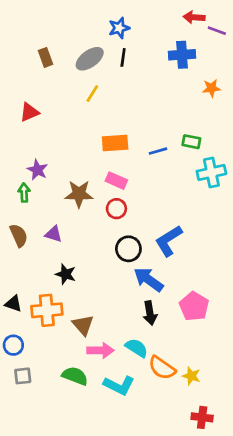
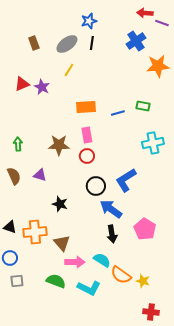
blue cross: (182, 55) -> (136, 41), turned -30
orange star: (211, 88) -> (158, 66), size x1.6
purple star: (37, 170) -> (42, 87), moved
cyan cross: (211, 173) -> (153, 143), moved
pink rectangle: (116, 181) -> (87, 135), turned 56
black star: (66, 274) -> (60, 204), moved

